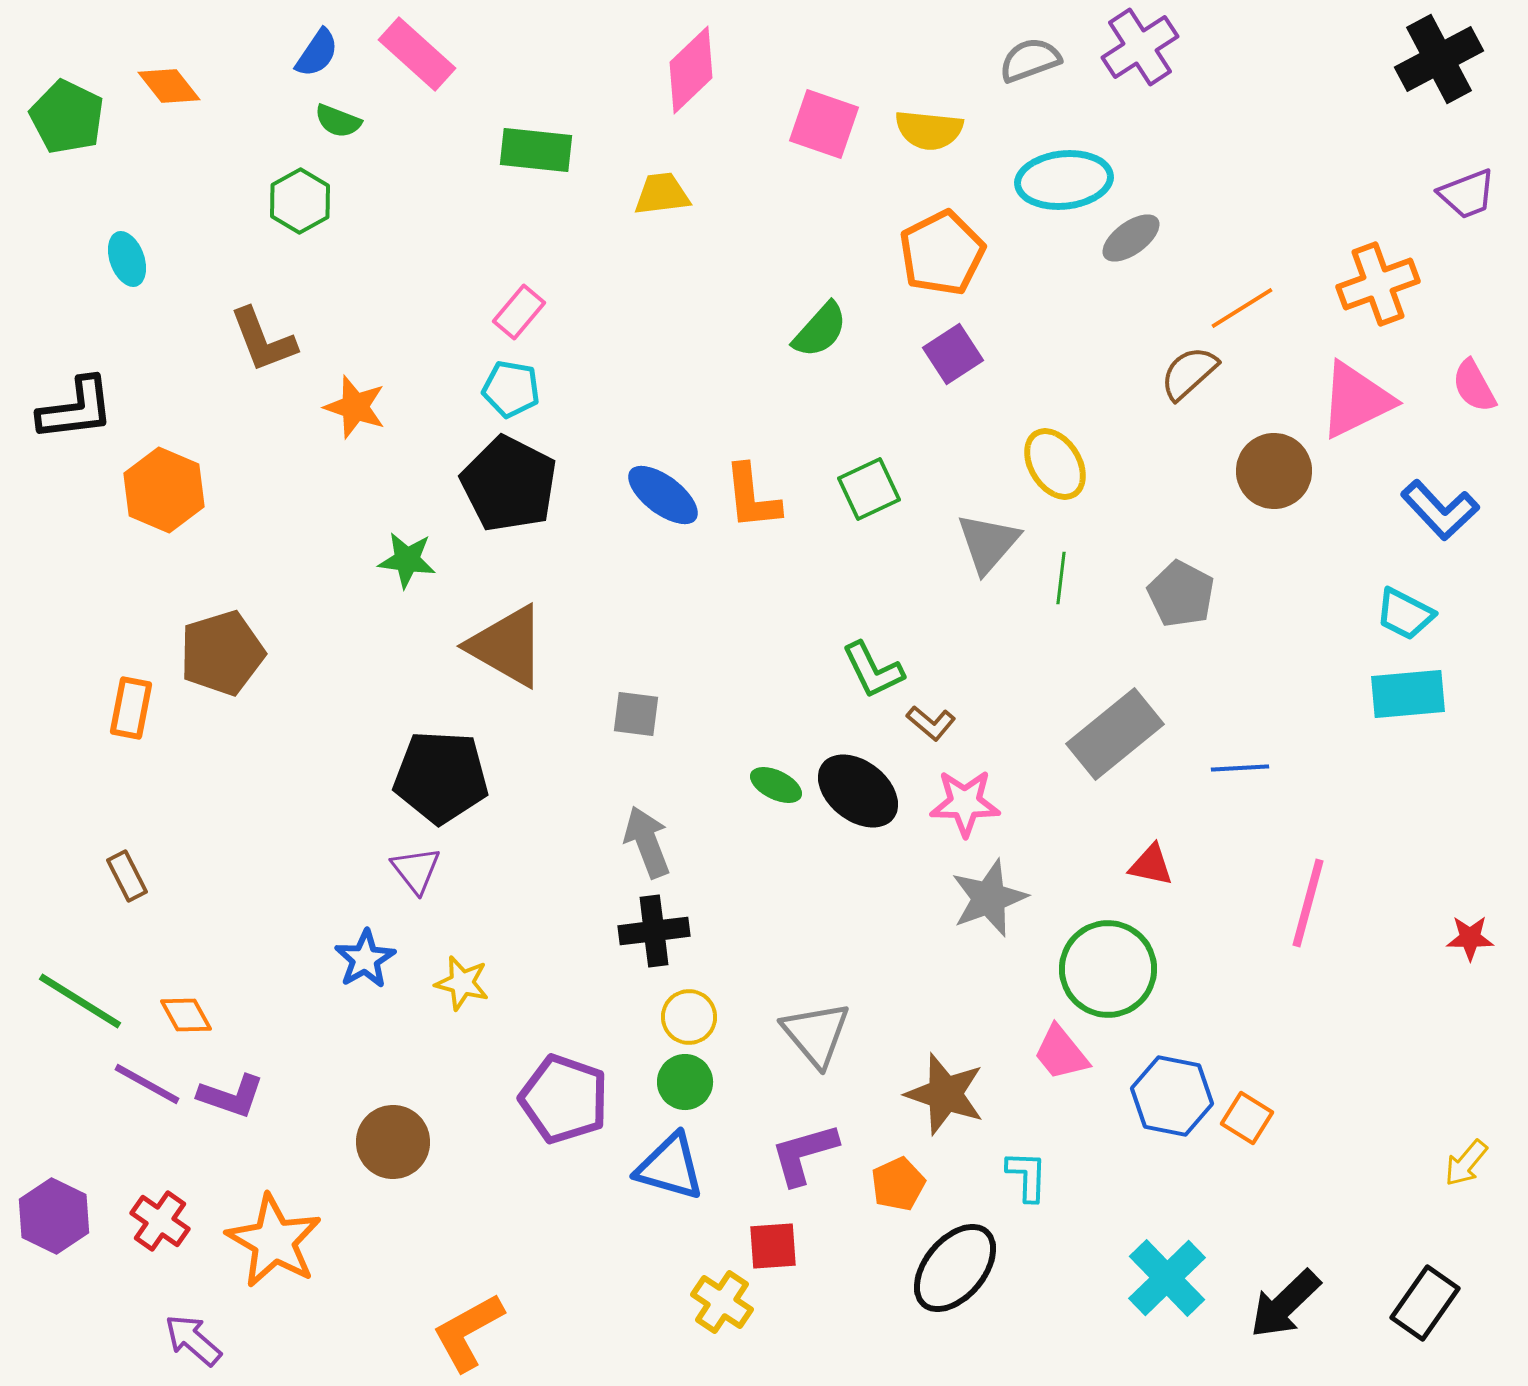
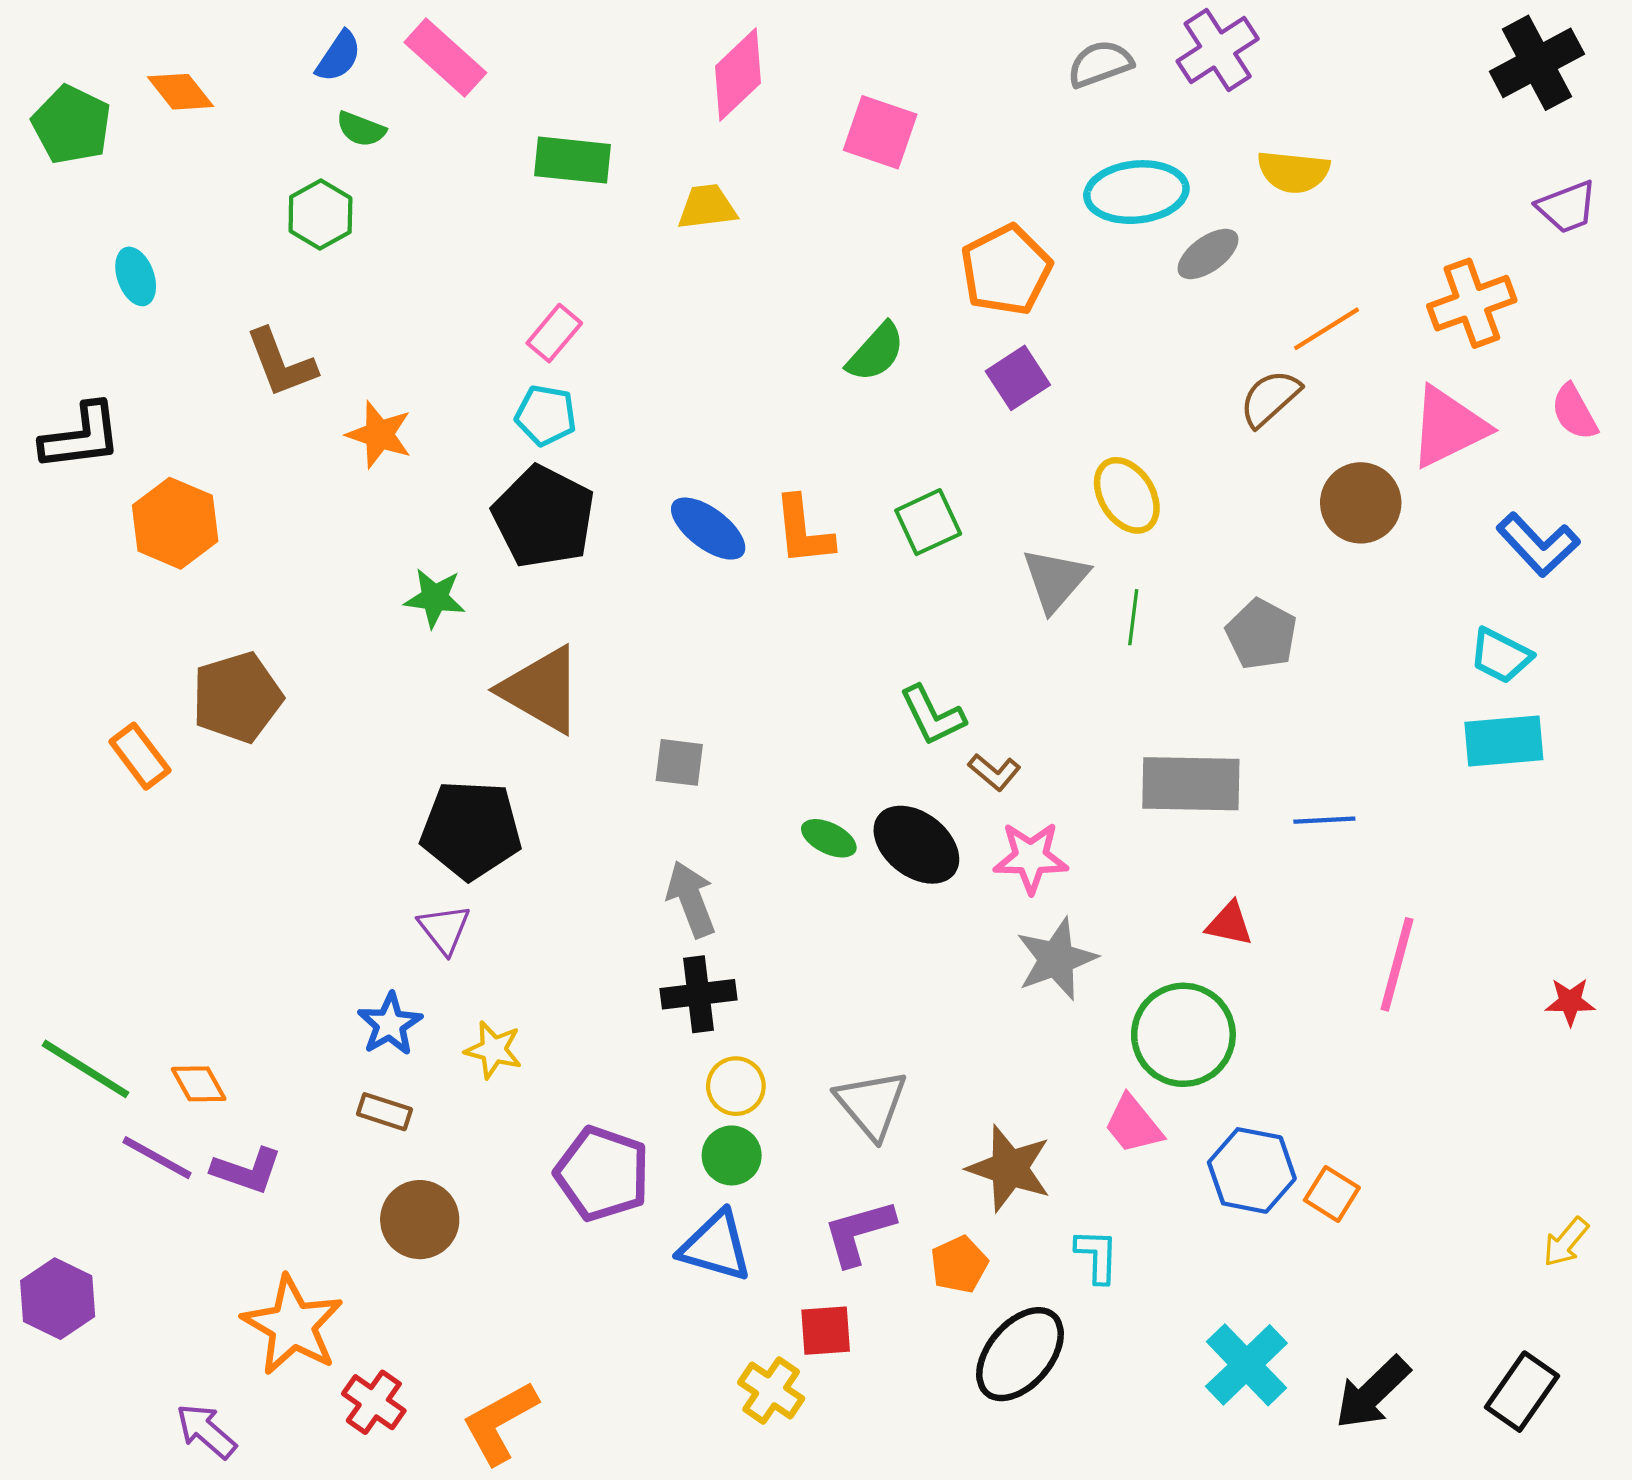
yellow semicircle: (929, 130) -> (1293, 172), moved
orange rectangle: (131, 708) -> (140, 756), turned -48
gray rectangle: (1115, 734) -> (1191, 784), turned 40
brown rectangle: (127, 876) -> (384, 1112), moved, turned -45
red cross: (160, 1221) -> (374, 1402), moved

